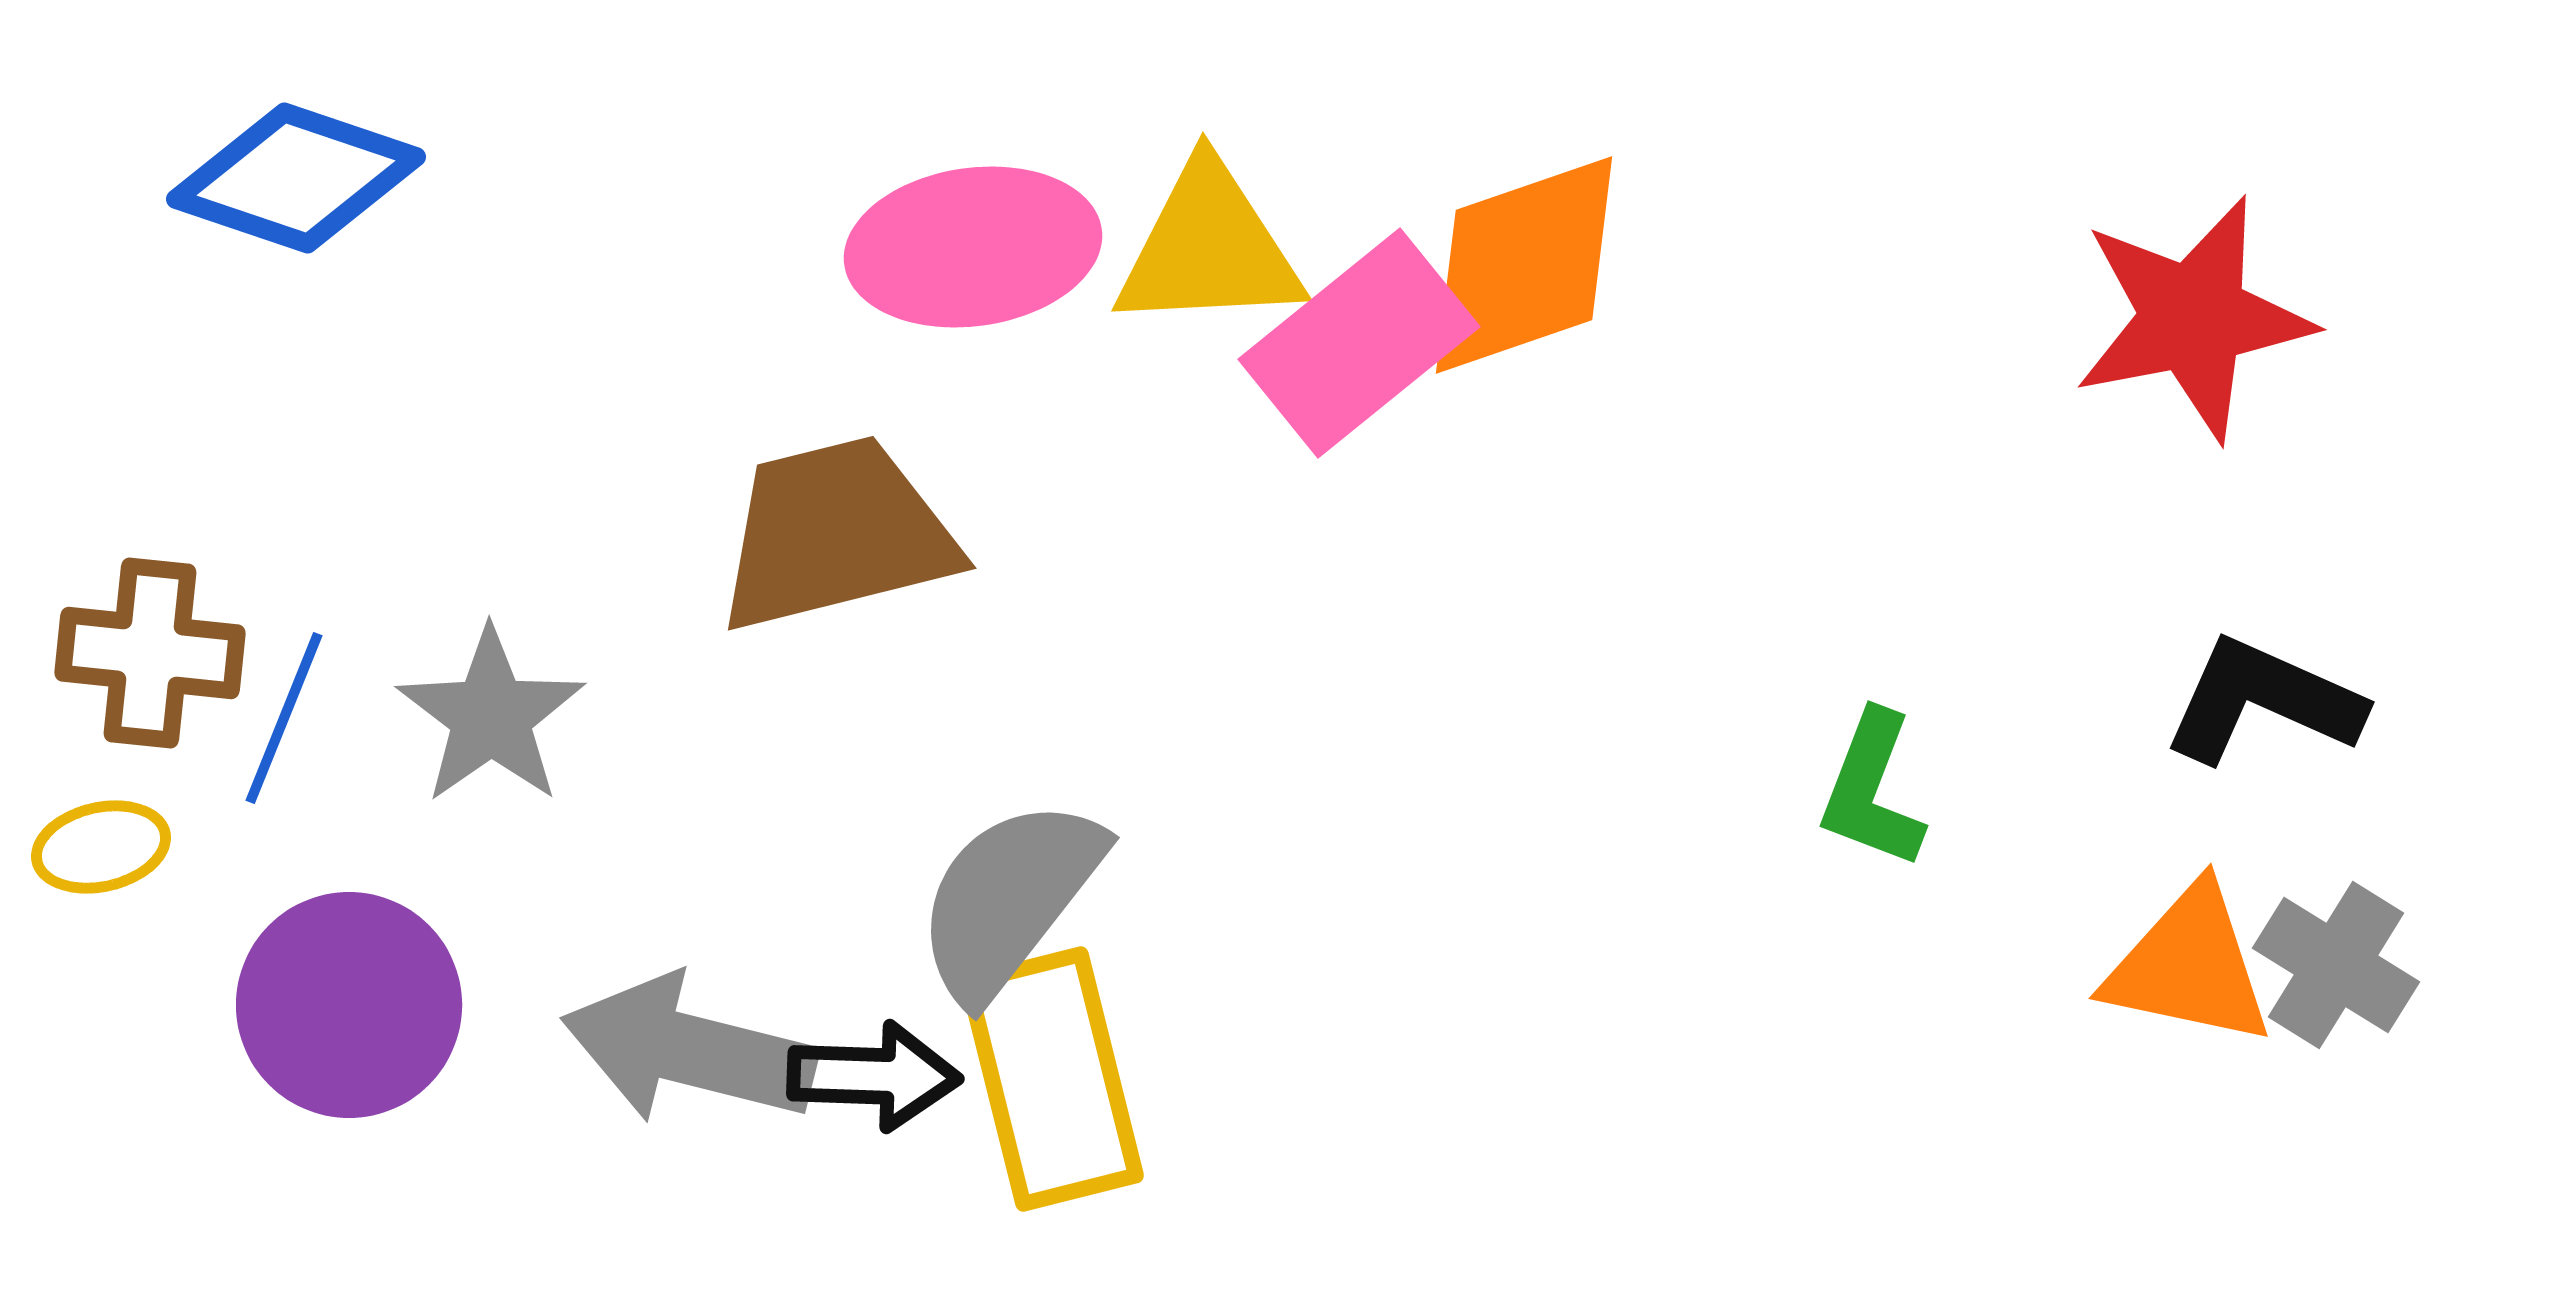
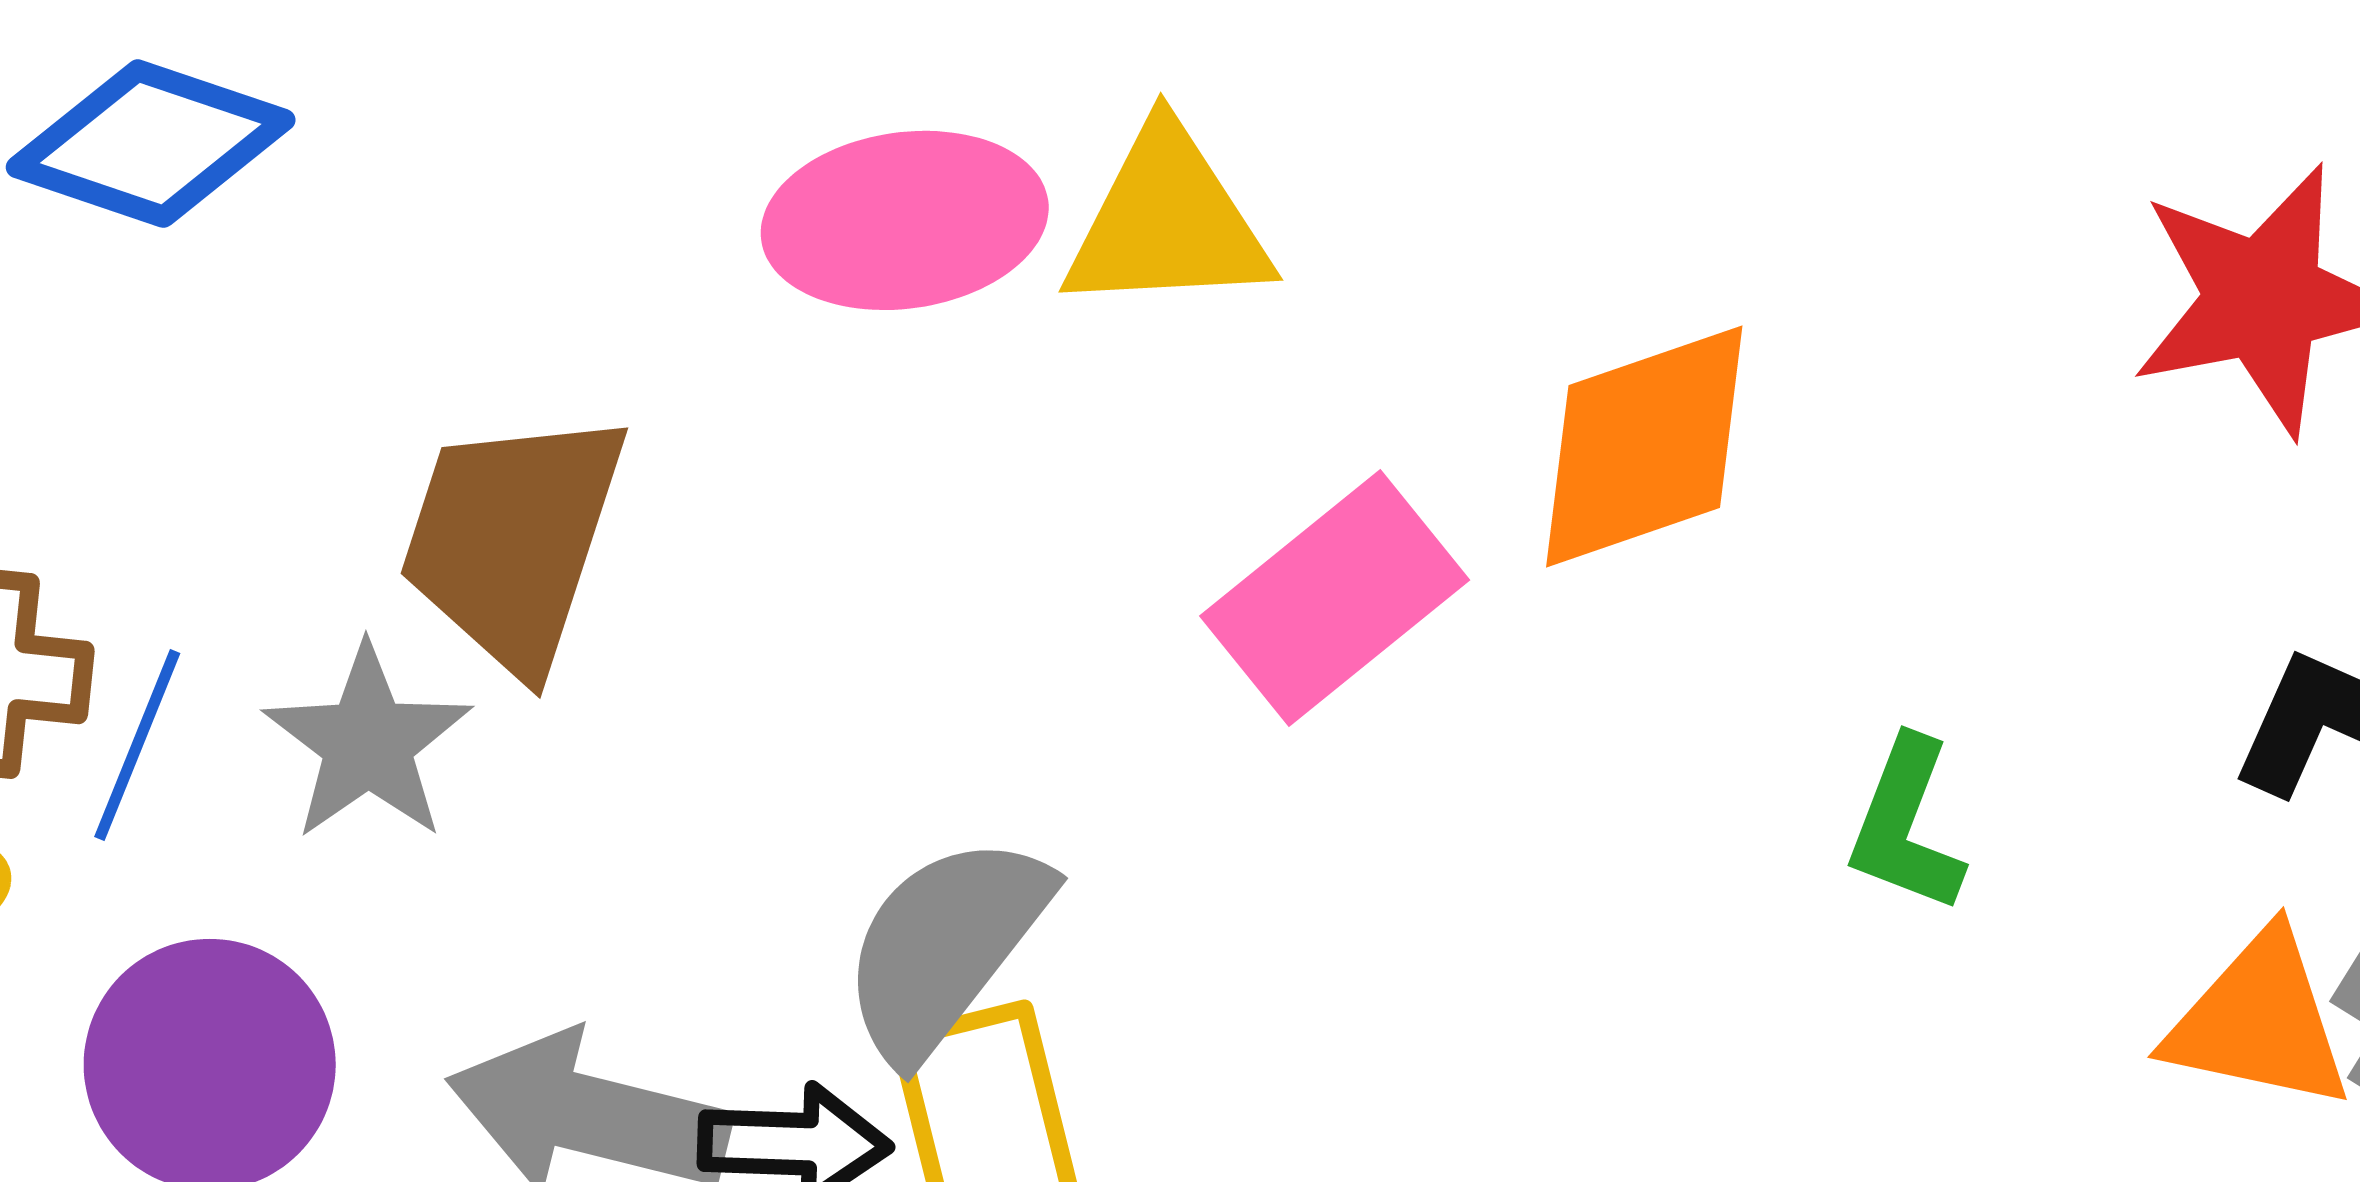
orange diamond: (1524, 265) -> (1644, 447), moved
pink rectangle: (1359, 343) -> (1335, 598), moved
brown trapezoid: (836, 534) -> (513, 540), moved, turned -58

